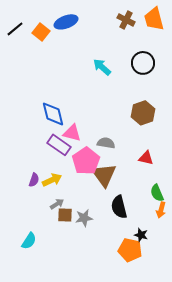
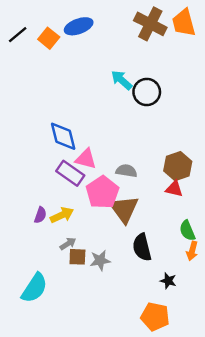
brown cross: (126, 20) -> (150, 24), size x1.5
black circle: (143, 63) -> (147, 92), moved
brown hexagon: (143, 113) -> (178, 166), moved
cyan semicircle: (29, 241) -> (34, 288), size x1.5
orange pentagon: (130, 250) -> (155, 317), moved

